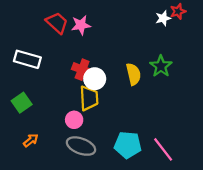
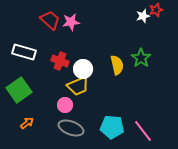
red cross: (82, 70) -> (60, 61), moved
yellow trapezoid: (89, 98) -> (78, 86), turned 70
green square: (22, 103) -> (19, 90), size x1.4

